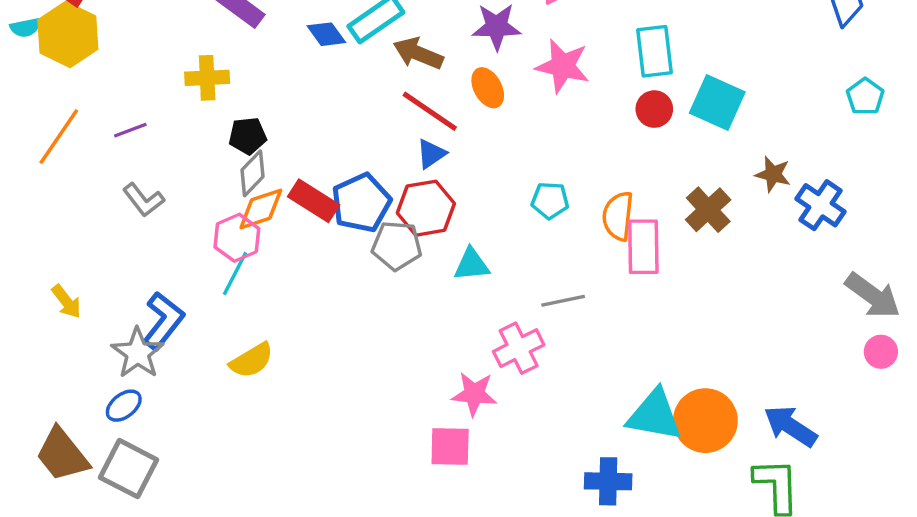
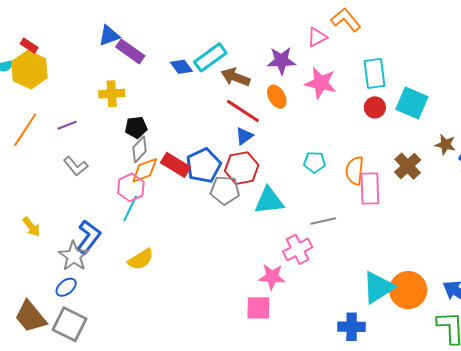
cyan triangle: (471, 265) -> (269, 201), size x1.4
cyan triangle: (654, 415) -> (378, 287), turned -42

